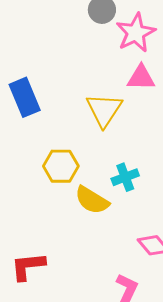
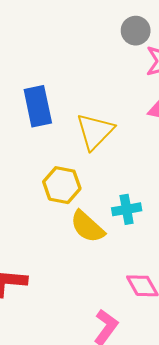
yellow triangle: (104, 110) -> (95, 131), moved

